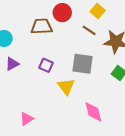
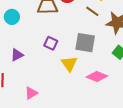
purple triangle: (12, 64) -> (17, 55), moved
pink diamond: (93, 112) -> (97, 76), moved, turned -55

